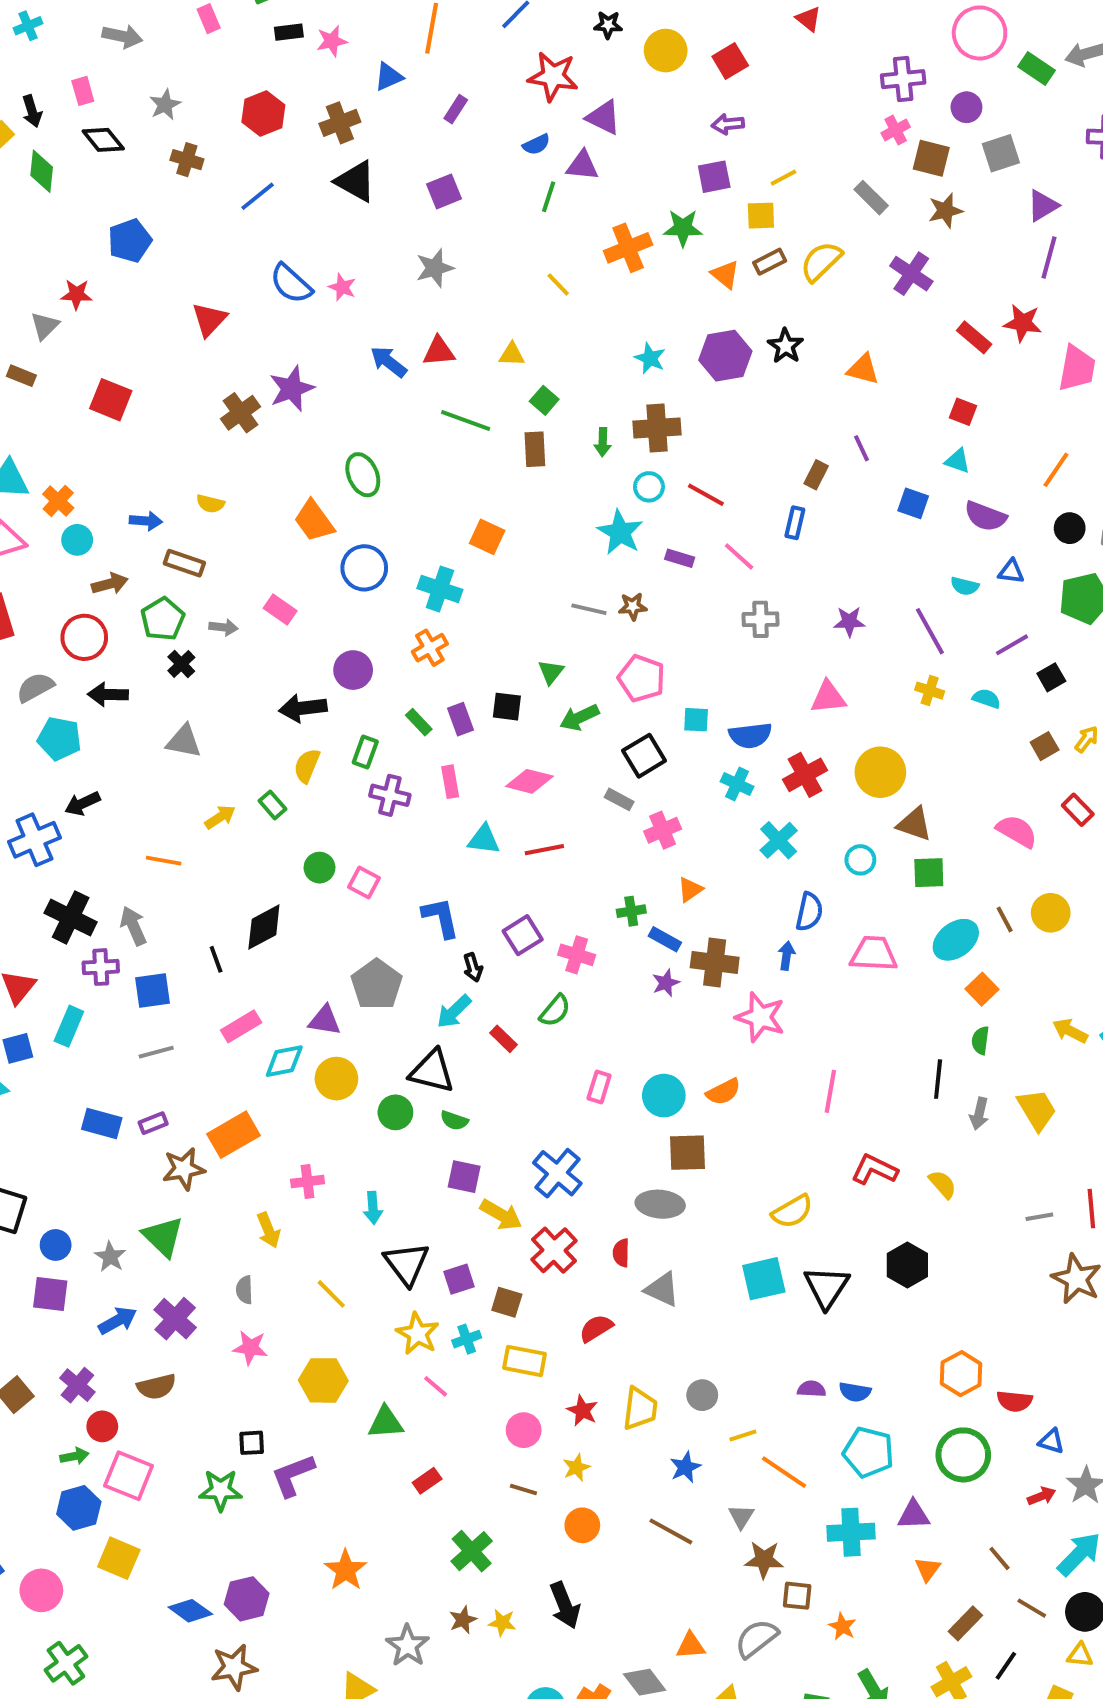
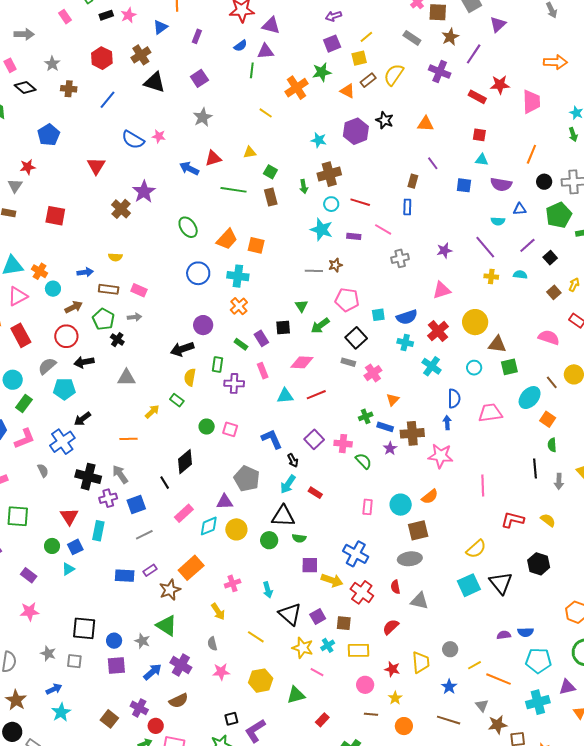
purple line: (1049, 257) -> (474, 54), moved, turned 30
orange trapezoid: (314, 521) -> (227, 239), moved, turned -90
pink rectangle: (280, 609) -> (139, 290), moved
green semicircle: (555, 1011) -> (364, 461), moved, turned -72

